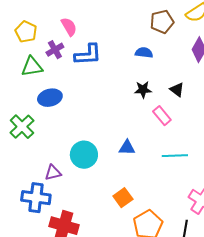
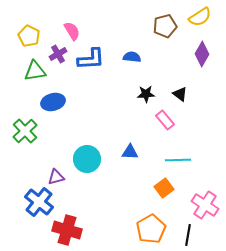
blue semicircle: (144, 53) -> (132, 57), moved
blue cross: (36, 198) -> (39, 202), turned 32
orange square: (123, 198) -> (164, 188), moved

